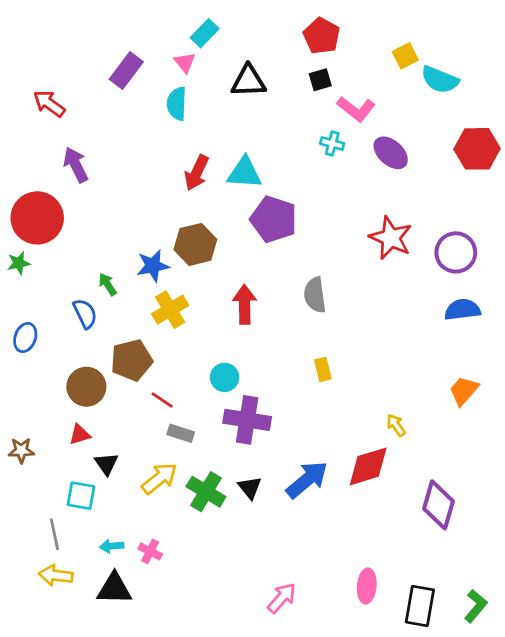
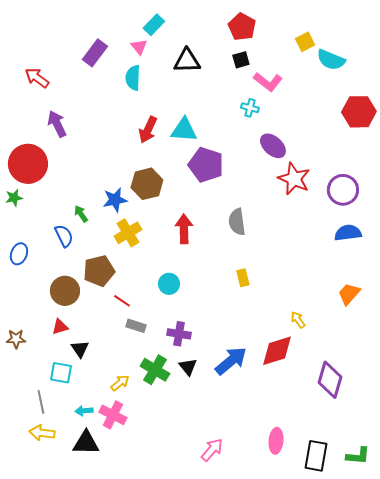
purple ellipse: (391, 153) -> (273, 146), moved
purple cross: (247, 420) -> (179, 334), moved, size x0.7
yellow arrow: (159, 478) -> (120, 383), moved, size x0.7
pink cross: (150, 551) -> (113, 415), size x1.5
green L-shape: (476, 606) -> (358, 456), turned 55

